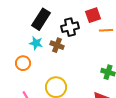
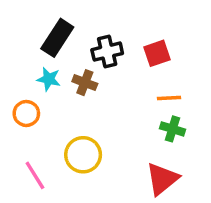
red square: (93, 15) -> (157, 53), moved
orange line: (106, 30) -> (169, 98), moved

